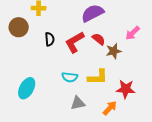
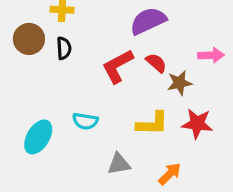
pink arrow: (133, 33) -> (211, 55), turned -140
black semicircle: (50, 39) -> (64, 48), moved
cyan semicircle: (70, 77) -> (85, 121), moved
red star: (126, 89) -> (197, 124), moved

